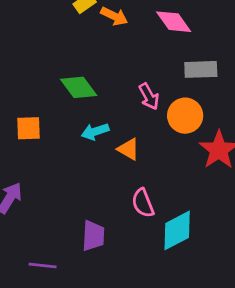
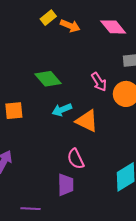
orange triangle: (129, 149) -> (87, 121), size x1.4
pink semicircle: (143, 203) -> (76, 159), moved

